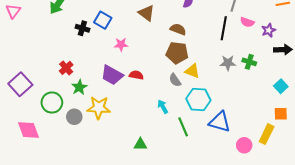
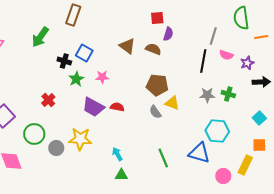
brown semicircle: (178, 29) -> (153, 49), moved
green star: (79, 87) -> (76, 79), moved
cyan hexagon: (198, 99) -> (217, 131), moved
cyan arrow: (163, 107) -> (117, 154), moved

